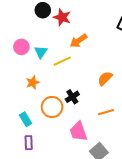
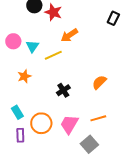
orange semicircle: (105, 78) -> (99, 82), moved
orange circle: (52, 107) -> (41, 123), moved
orange line: (106, 112) -> (98, 118), moved
pink trapezoid: (78, 131) -> (69, 124), turned 50

